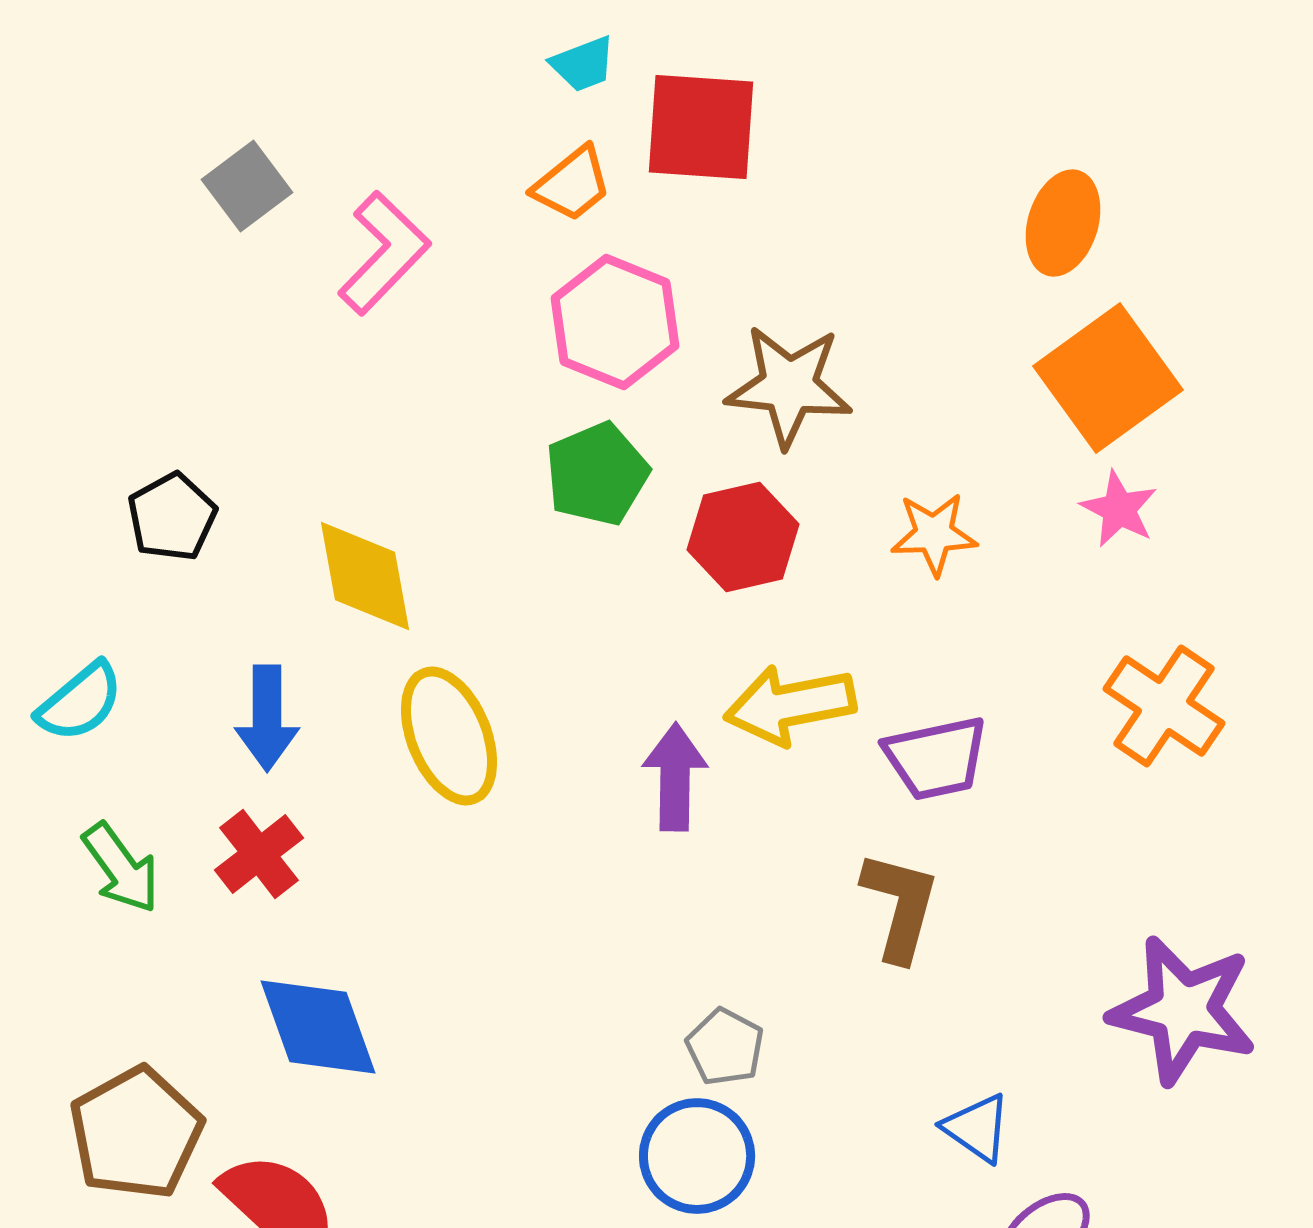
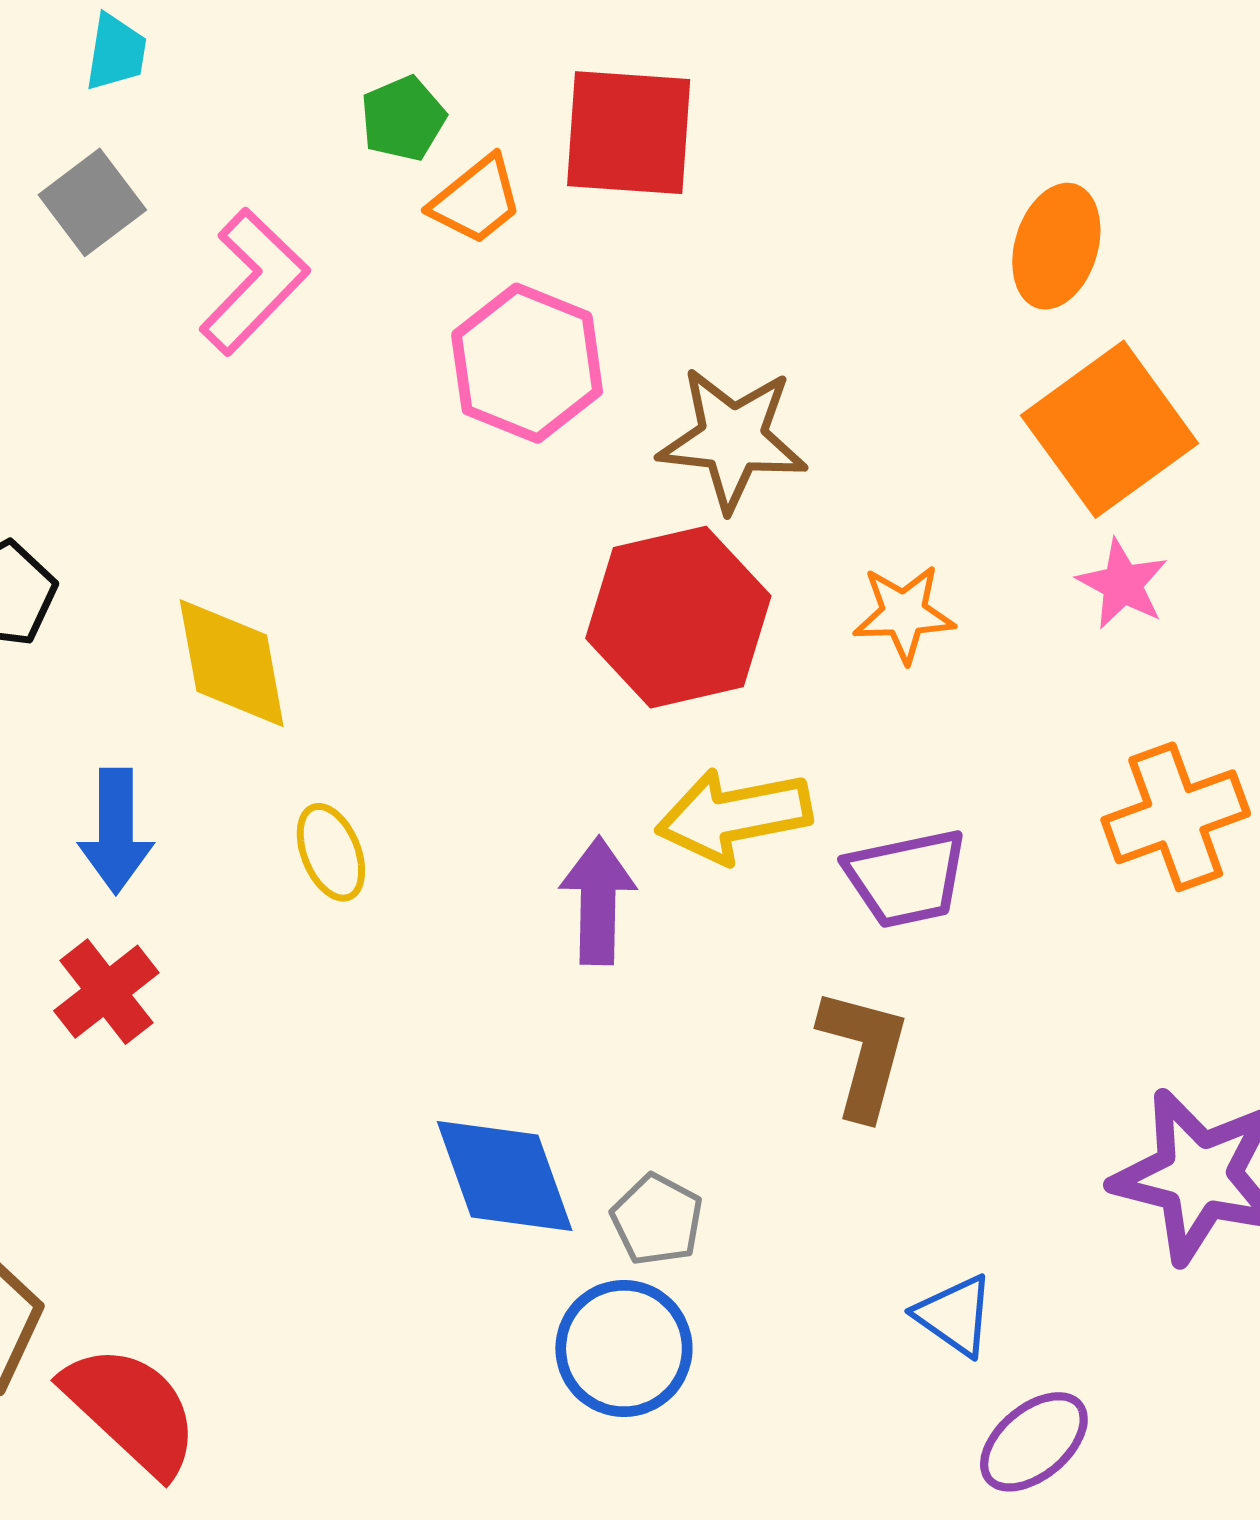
cyan trapezoid: (583, 64) -> (116, 52), moved, turned -60
green pentagon: (597, 474) -> (403, 119), moved, size x0.7
red hexagon: (743, 537) -> (678, 617), size x1.4
orange cross: (1164, 706) -> (1176, 817), turned 36
yellow ellipse: (449, 736) -> (331, 852), size x0.6
blue diamond: (318, 1027) -> (505, 1176), moved

